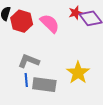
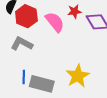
red star: (75, 13) -> (74, 11), moved
gray L-shape: (29, 61) -> (22, 44), moved

